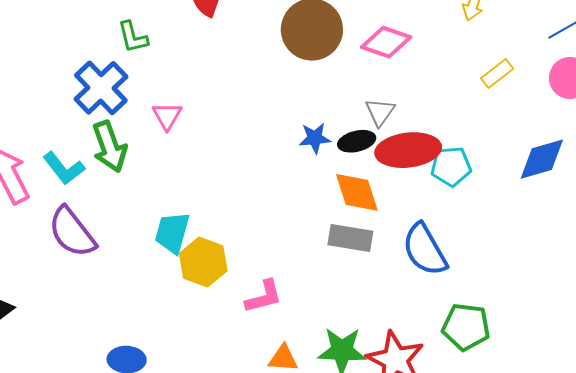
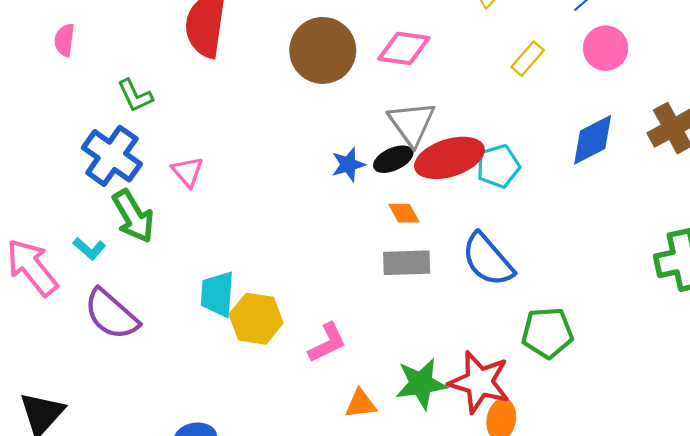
gray triangle: (380, 112) -> (412, 123), size x1.5
cyan L-shape: (64, 168) -> (89, 249), size x0.7
orange diamond: (357, 192) -> (404, 213), size x0.6

